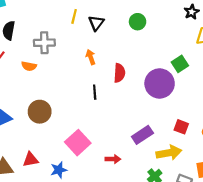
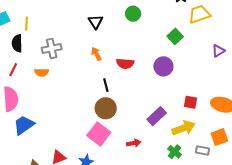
yellow line: (74, 16) -> (26, 23), moved
green square: (180, 64) -> (175, 36), moved
red semicircle: (119, 73) -> (125, 64), turned 102
purple circle: (160, 83) -> (163, 66), size x0.7
brown circle: (40, 112) -> (106, 108), moved

